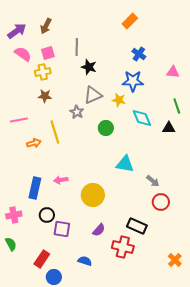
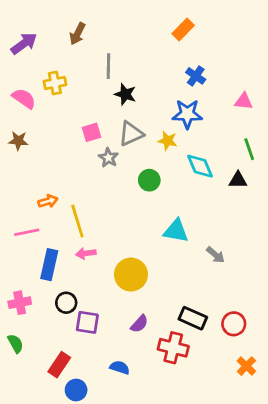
brown arrow: (46, 26) -> (77, 34), moved
pink square: (48, 53) -> (92, 132), moved
pink semicircle: (23, 54) -> (24, 98), moved
yellow cross: (43, 72) -> (55, 83), moved
brown star: (45, 96) -> (18, 141), moved
pink line: (19, 120) -> (27, 232), moved
yellow line: (55, 132) -> (77, 221), moved
red circle: (161, 202) -> (234, 324), moved

